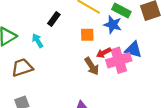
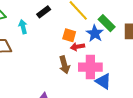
blue triangle: (133, 50) -> (103, 81), moved
red arrow: (104, 53) -> (77, 47), moved

